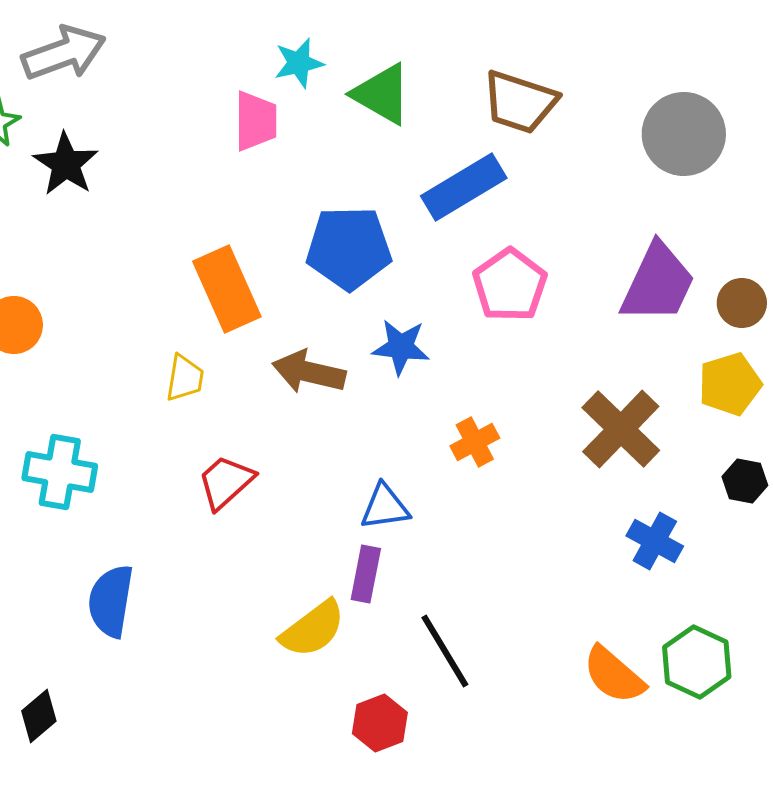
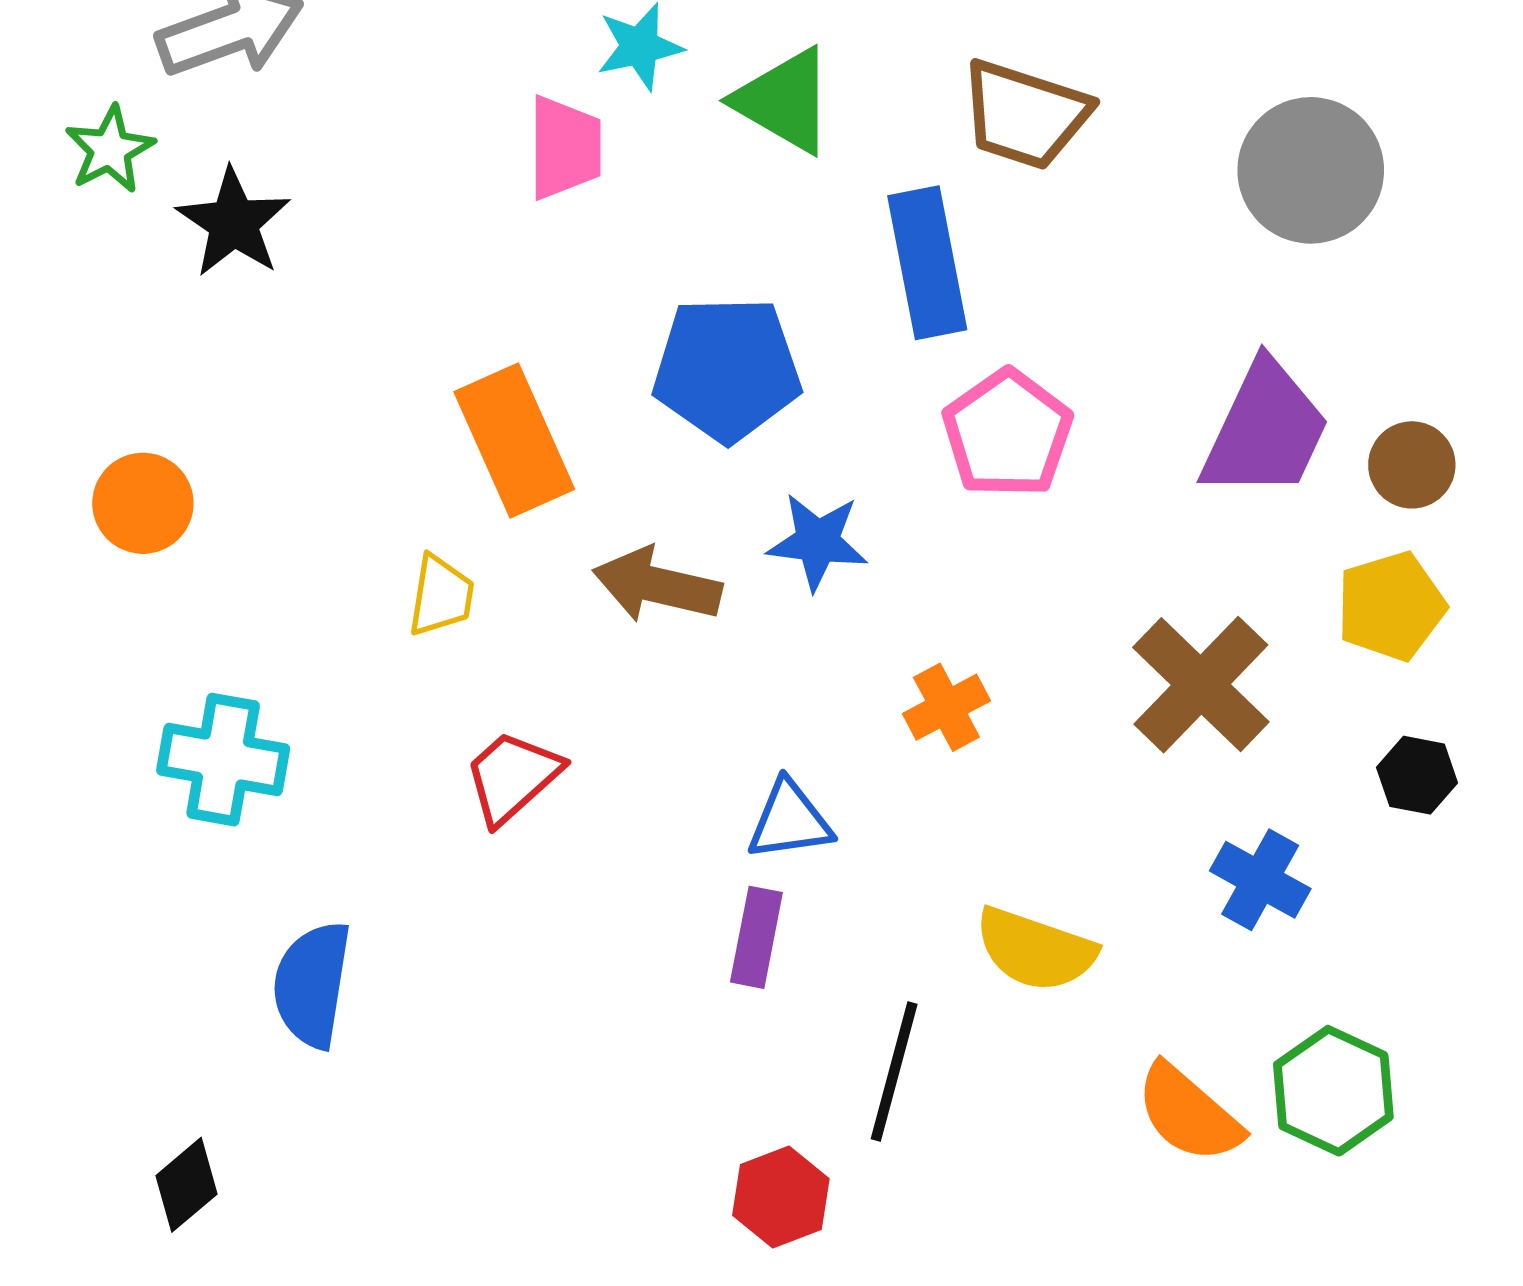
blue rectangle: (464, 187) -> (927, 263), turned -70
yellow semicircle: (313, 629) -> (1035, 949), moved, turned 56
black line: (445, 651) -> (894, 1071), turned 46

